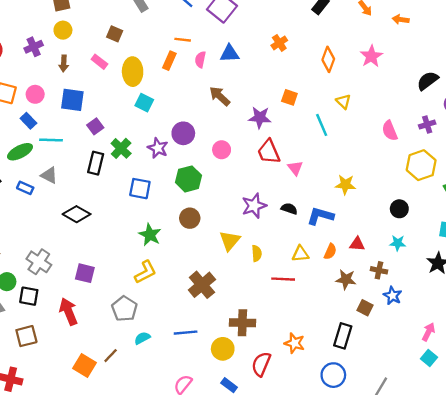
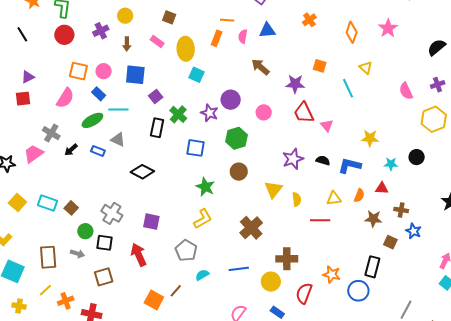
cyan star: (398, 243) -> (391, 164), moved
blue circle: (333, 375) -> (358, 291), moved

